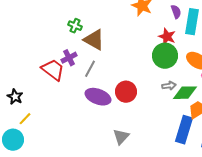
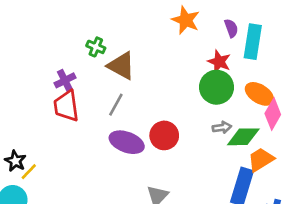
purple cross: (69, 58) -> (65, 80), moved
red trapezoid: (53, 70) -> (66, 106), turned -135
black star: (15, 97) -> (15, 161), moved

